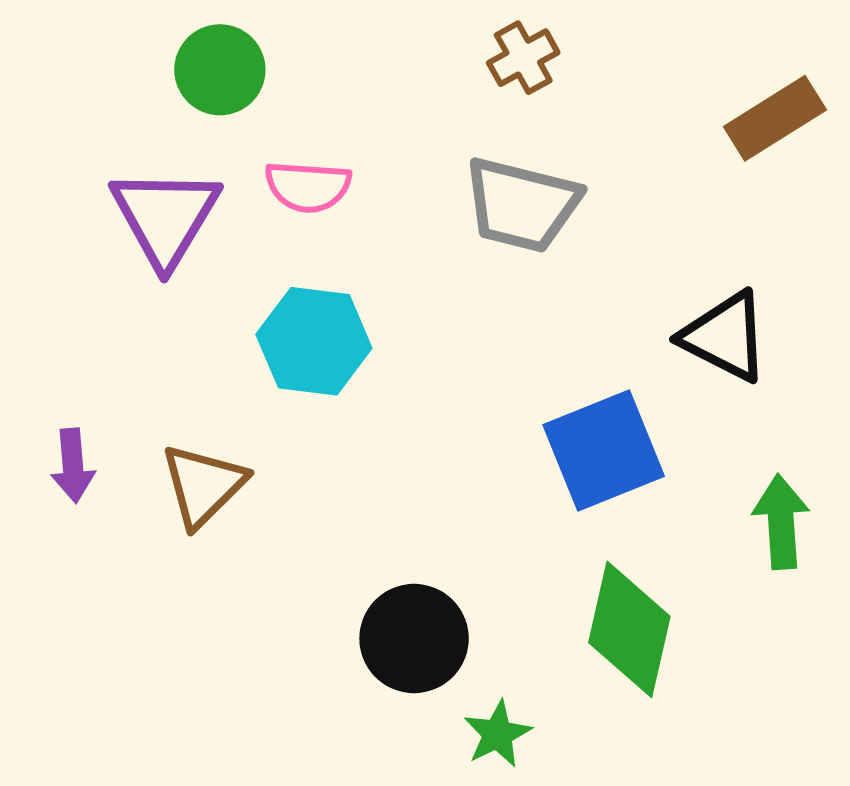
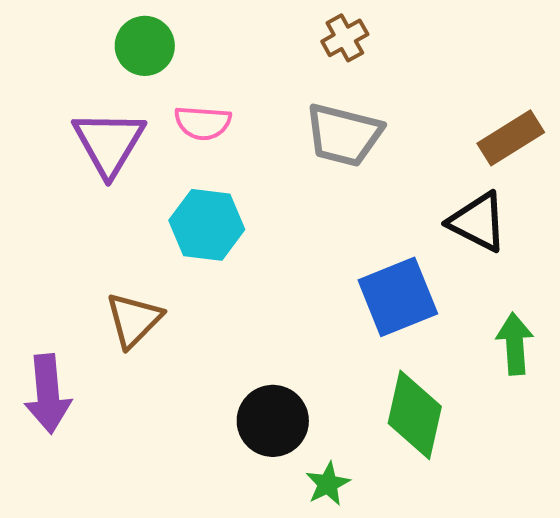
brown rectangle: (775, 118) -> (511, 138), moved
purple arrow: (73, 466) -> (48, 394), moved, size x1.6

